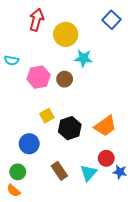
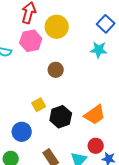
blue square: (111, 20) -> (106, 24), moved
cyan star: (83, 58) -> (99, 50), moved
pink hexagon: (39, 77) -> (31, 41), moved

